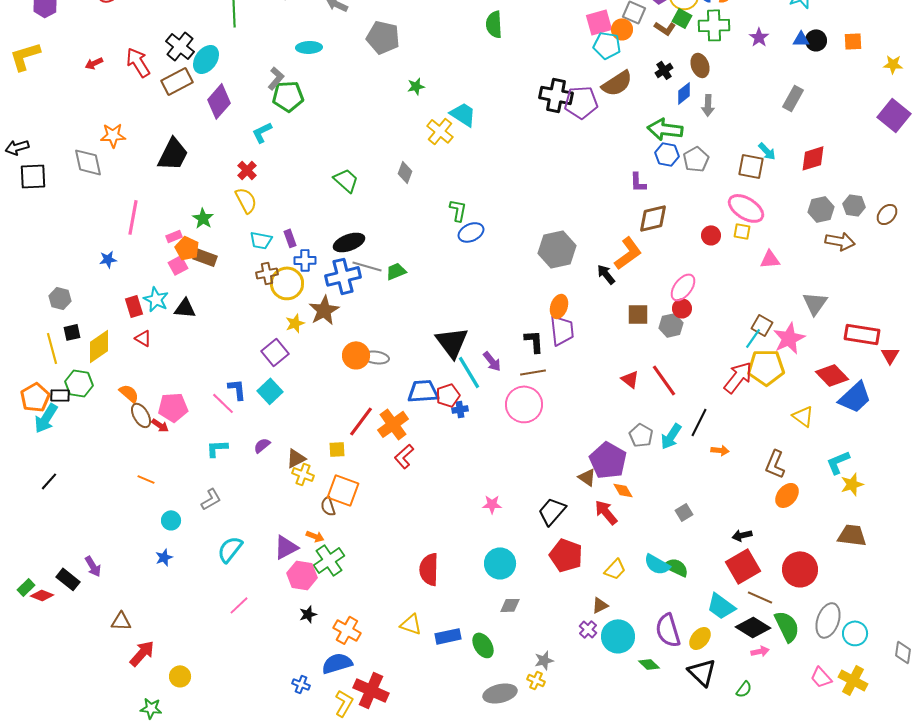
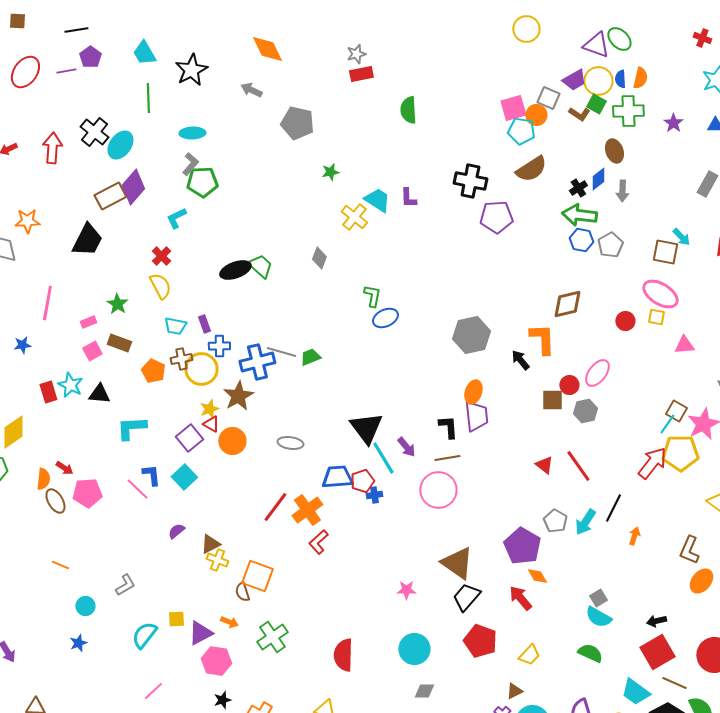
cyan ellipse: (309, 47) -> (192, 133), moved
red arrow: (138, 62) -> (52, 148), turned 36
black cross: (664, 70) -> (578, 188), moved
brown rectangle: (177, 81) -> (110, 196), moved
purple pentagon: (581, 102) -> (496, 217), moved
purple L-shape: (638, 182) -> (408, 198), moved
black ellipse: (349, 242) -> (235, 270), moved
orange pentagon: (187, 248) -> (153, 371), moved
orange L-shape: (628, 253) -> (542, 339), turned -56
red circle: (682, 308) -> (569, 385), moved
red triangle: (143, 338) -> (211, 424), moved
orange circle: (356, 355) -> (232, 441), moved
orange semicircle: (129, 393) -> (43, 479), turned 55
red arrow: (160, 425) -> (64, 468), moved
cyan L-shape: (217, 448) -> (131, 428), moved, size x1.4
yellow square: (337, 449) -> (176, 619), moved
orange arrow: (720, 450) -> (634, 536), turned -78
brown triangle: (587, 477) -> (457, 563), moved, size x1.8
green cross: (329, 560) -> (272, 637), moved
cyan semicircle: (657, 564) -> (598, 617), moved

